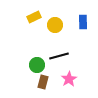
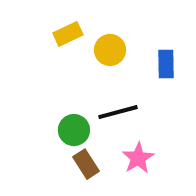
blue rectangle: (83, 22) -> (166, 64), moved
brown rectangle: (43, 82) -> (86, 164), turned -48

